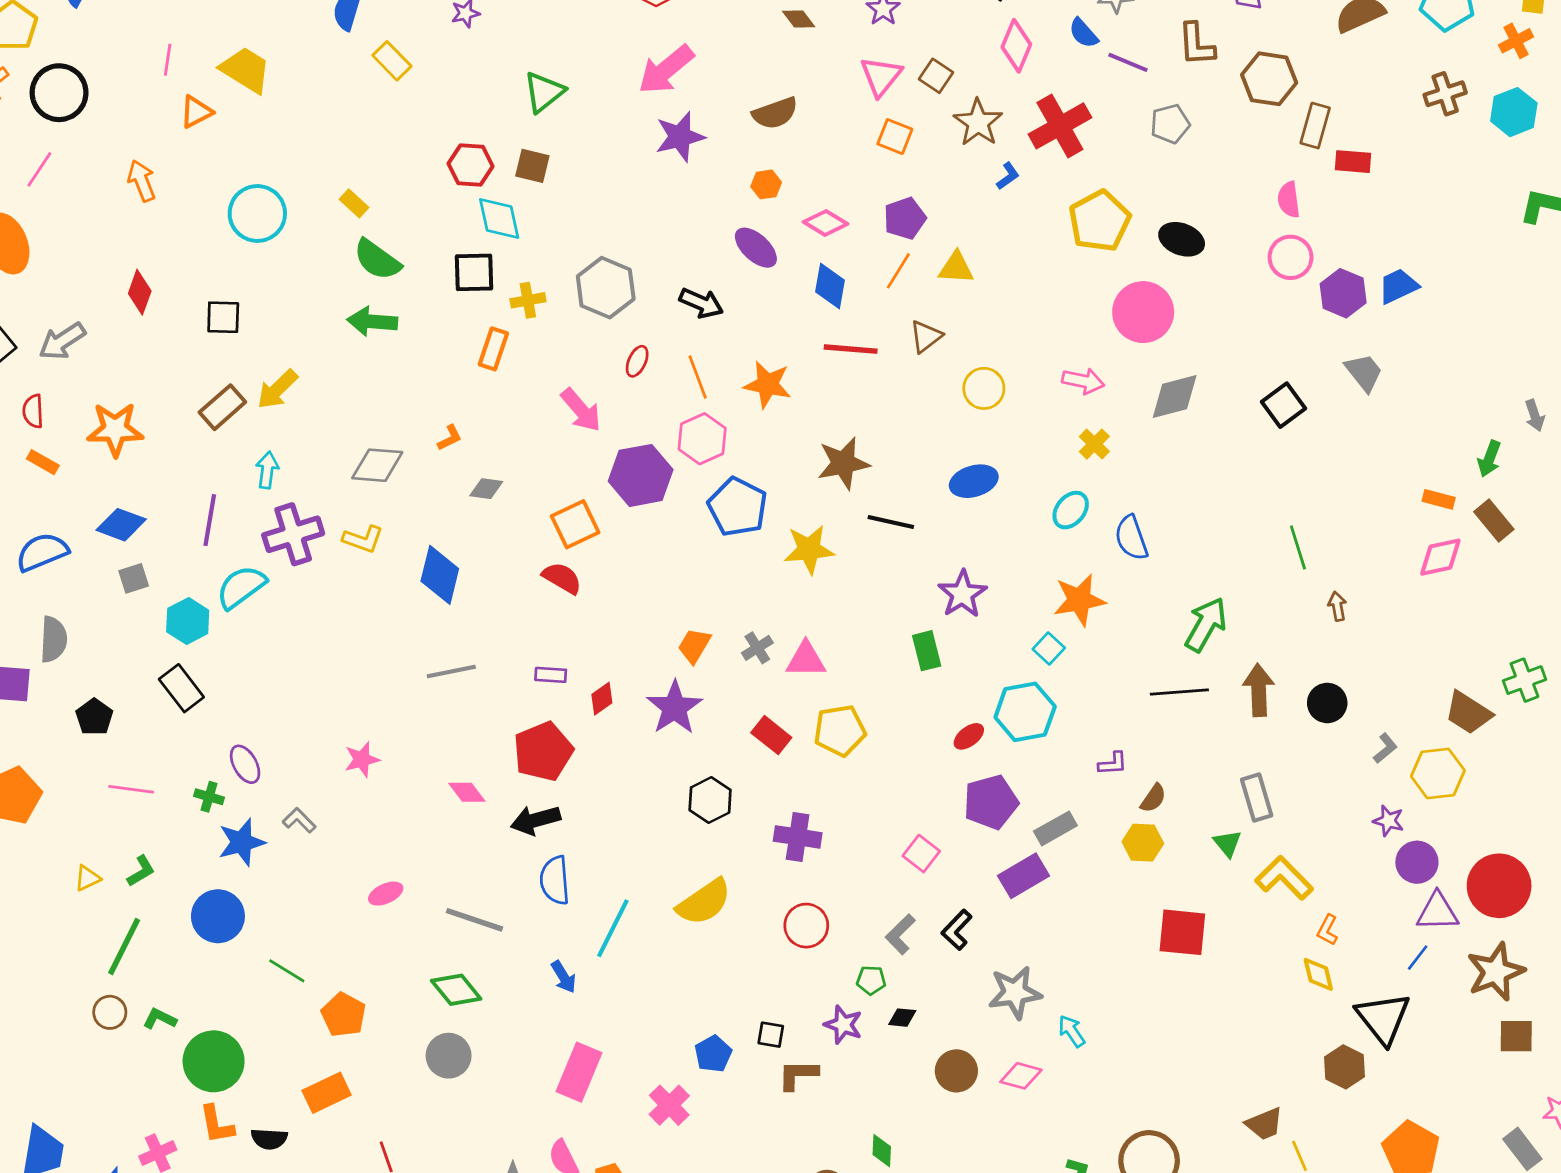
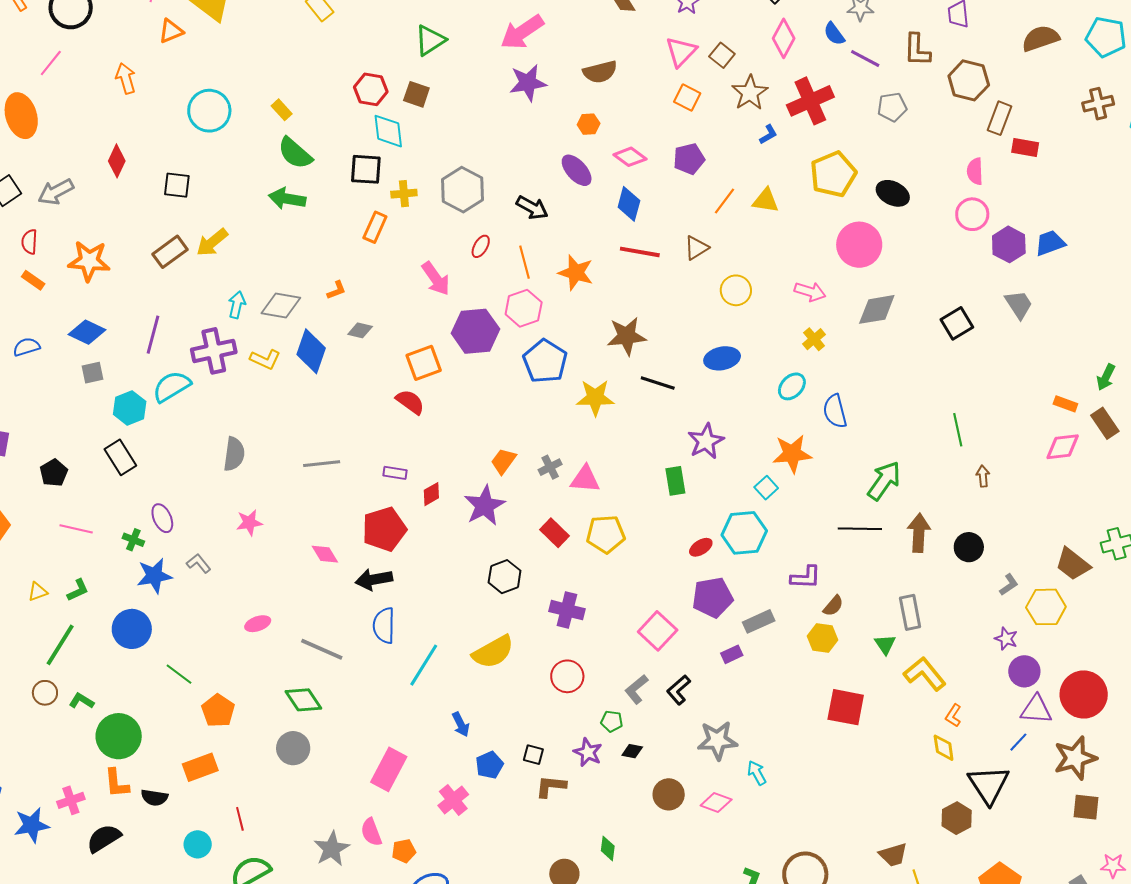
yellow triangle: (956, 268) -> (766, 201), moved
orange line: (898, 271) -> (724, 201), moved
cyan arrow: (267, 470) -> (237, 305), moved
blue semicircle: (42, 552) -> (26, 347), size x0.7
blue diamond: (440, 575) -> (311, 351), moved
gray semicircle: (53, 639) -> (234, 454), moved
purple L-shape: (1113, 764) -> (806, 577), size x1.4
pink square: (921, 854) -> (658, 631), size x1.4
purple rectangle: (1024, 876) -> (732, 654), size x0.6
blue arrow: (564, 977) -> (461, 724), moved

